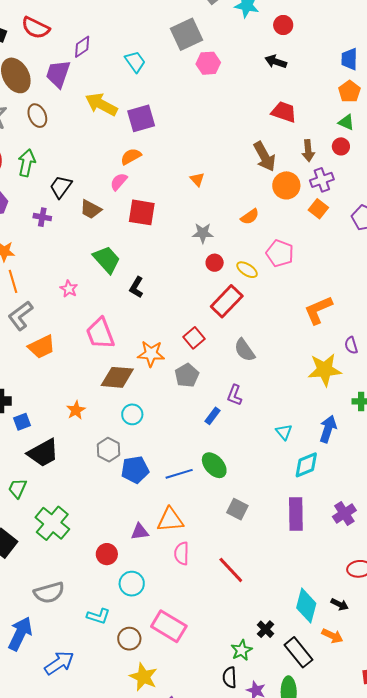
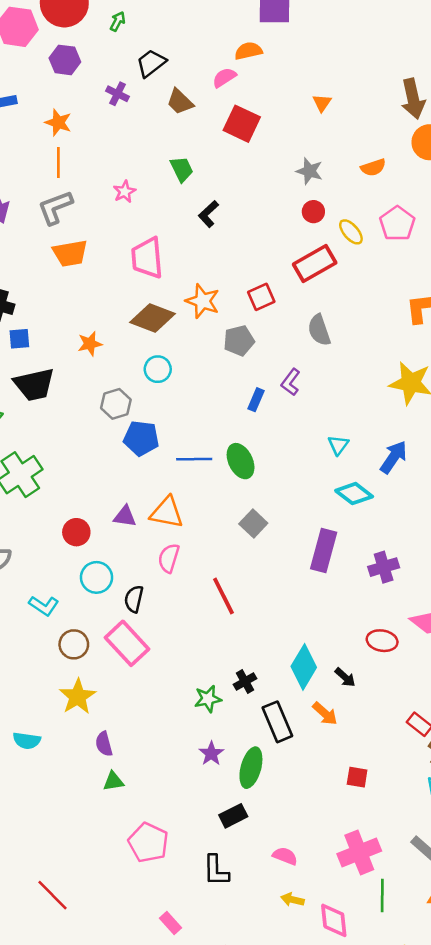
green arrow: (27, 163) -> (118, 21), size x0.6
green trapezoid: (107, 260) -> (182, 169), size x0.7
blue rectangle: (212, 416) -> (256, 400), turned -30
cyan diamond: (306, 465) -> (354, 494), turned 44
black semicircle: (230, 677) -> (134, 599), moved

